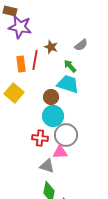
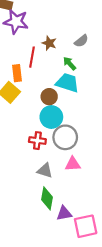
orange rectangle: (21, 64) -> (17, 73), moved
pink triangle: (60, 152) -> (73, 164), moved

